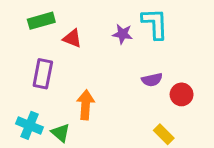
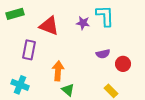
green rectangle: (41, 21) -> (15, 14), moved
red triangle: (72, 38) -> (49, 26), size x1.5
green triangle: (61, 133) -> (68, 90), moved

